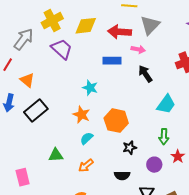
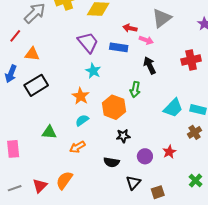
red arrow: (120, 32) -> (130, 28), moved, size x0.6
purple trapezoid: (62, 49) -> (88, 42), moved
orange triangle: (27, 80) -> (32, 54), turned -42
cyan trapezoid: (166, 104) -> (173, 108), moved
green arrow: (164, 137) -> (135, 90), moved

